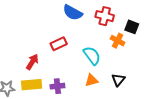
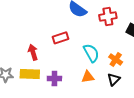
red cross: (105, 16) -> (108, 16), turned -30
orange cross: (118, 41) -> (116, 59), moved
red arrow: (32, 62) -> (33, 52), turned -56

